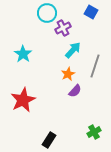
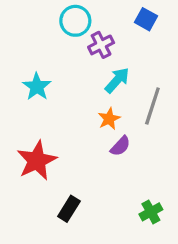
black rectangle: (49, 140) -> (69, 209), moved

